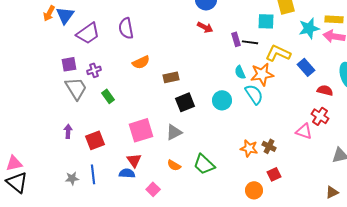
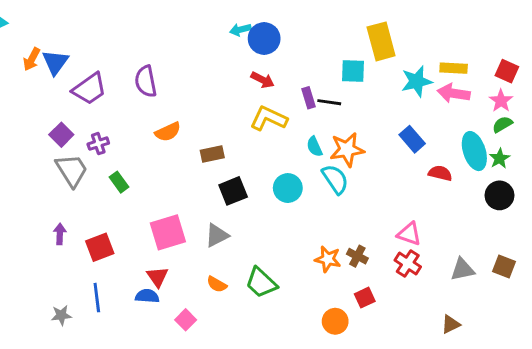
yellow L-shape: (278, 53) -> (269, 118), moved
purple square: (69, 64) -> (61, 135), turned -35
red cross: (320, 116) -> (408, 264), moved
gray star: (72, 178) -> (61, 315), moved

